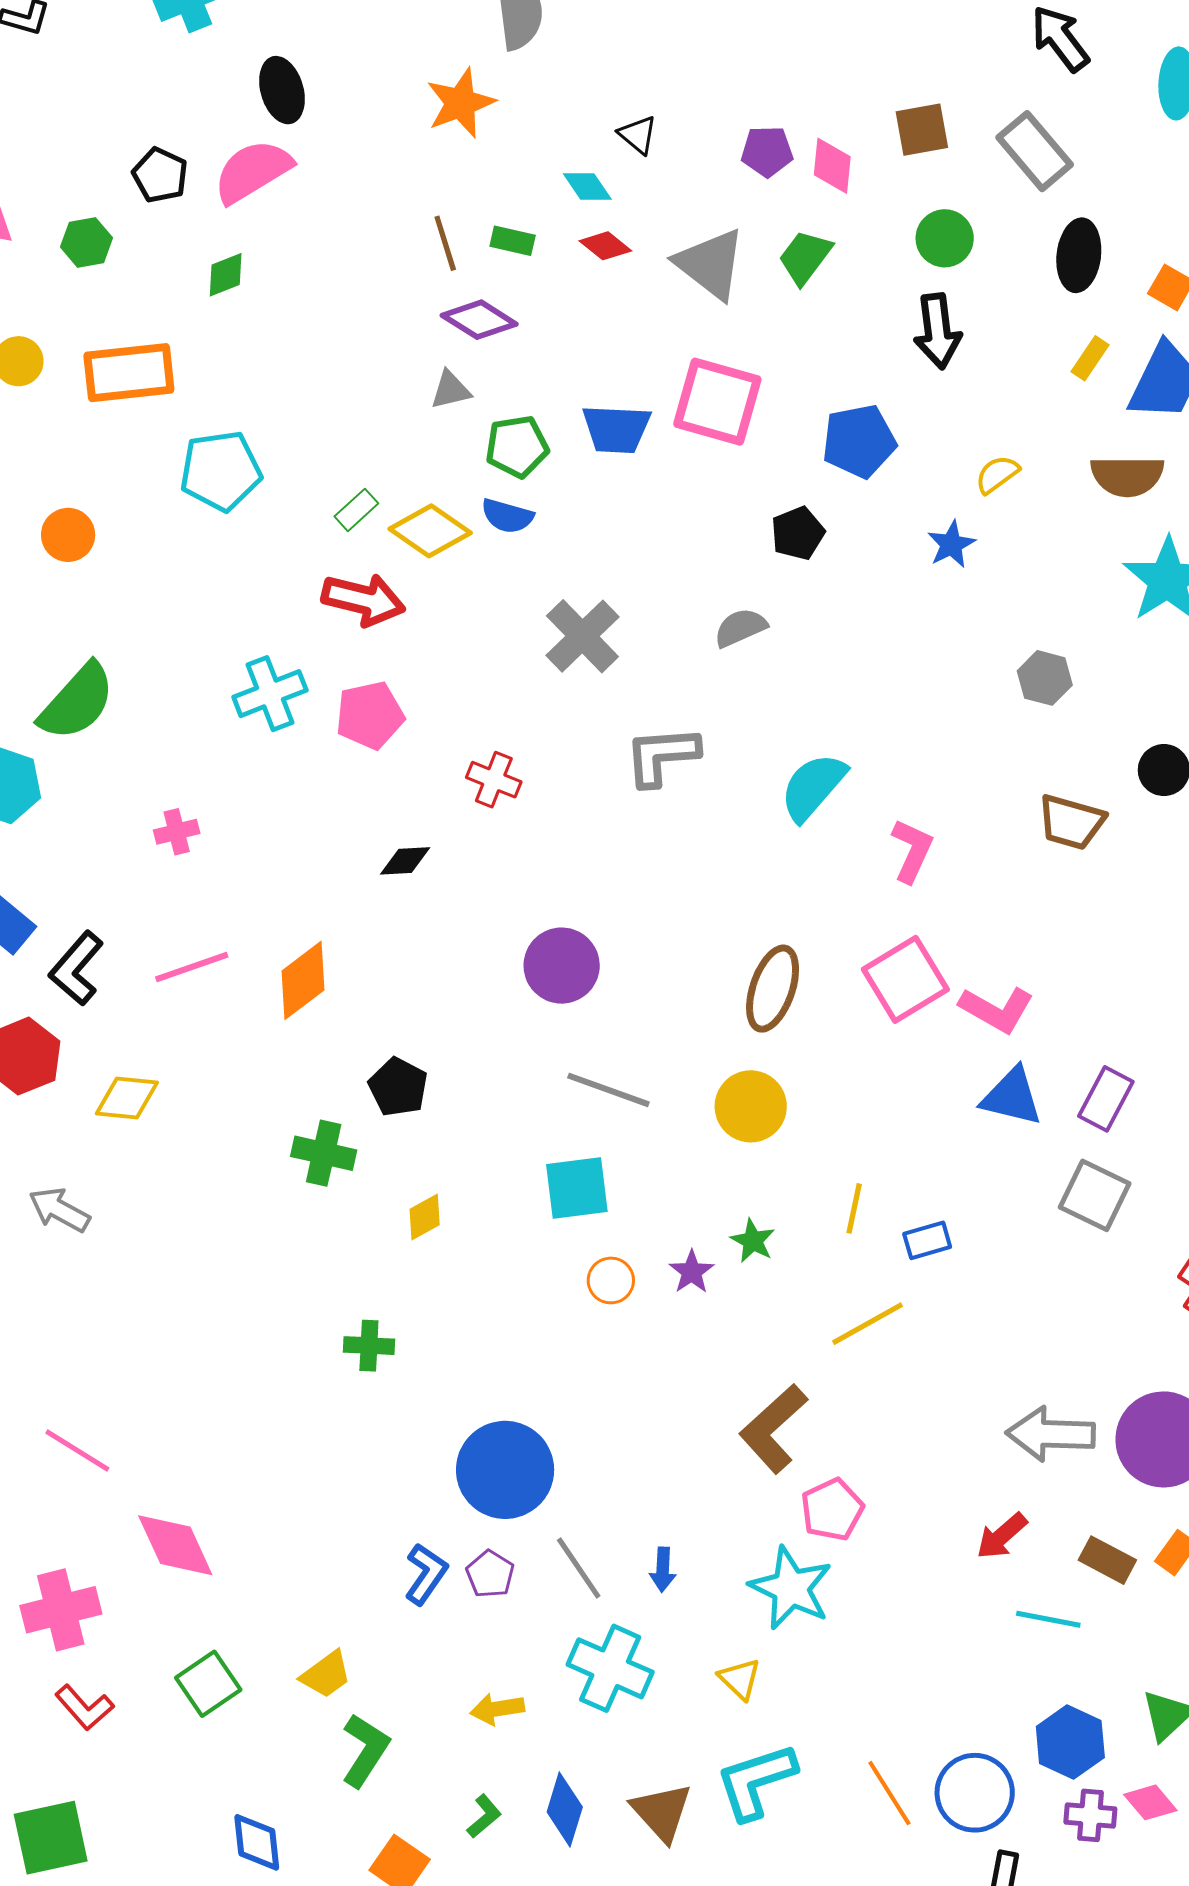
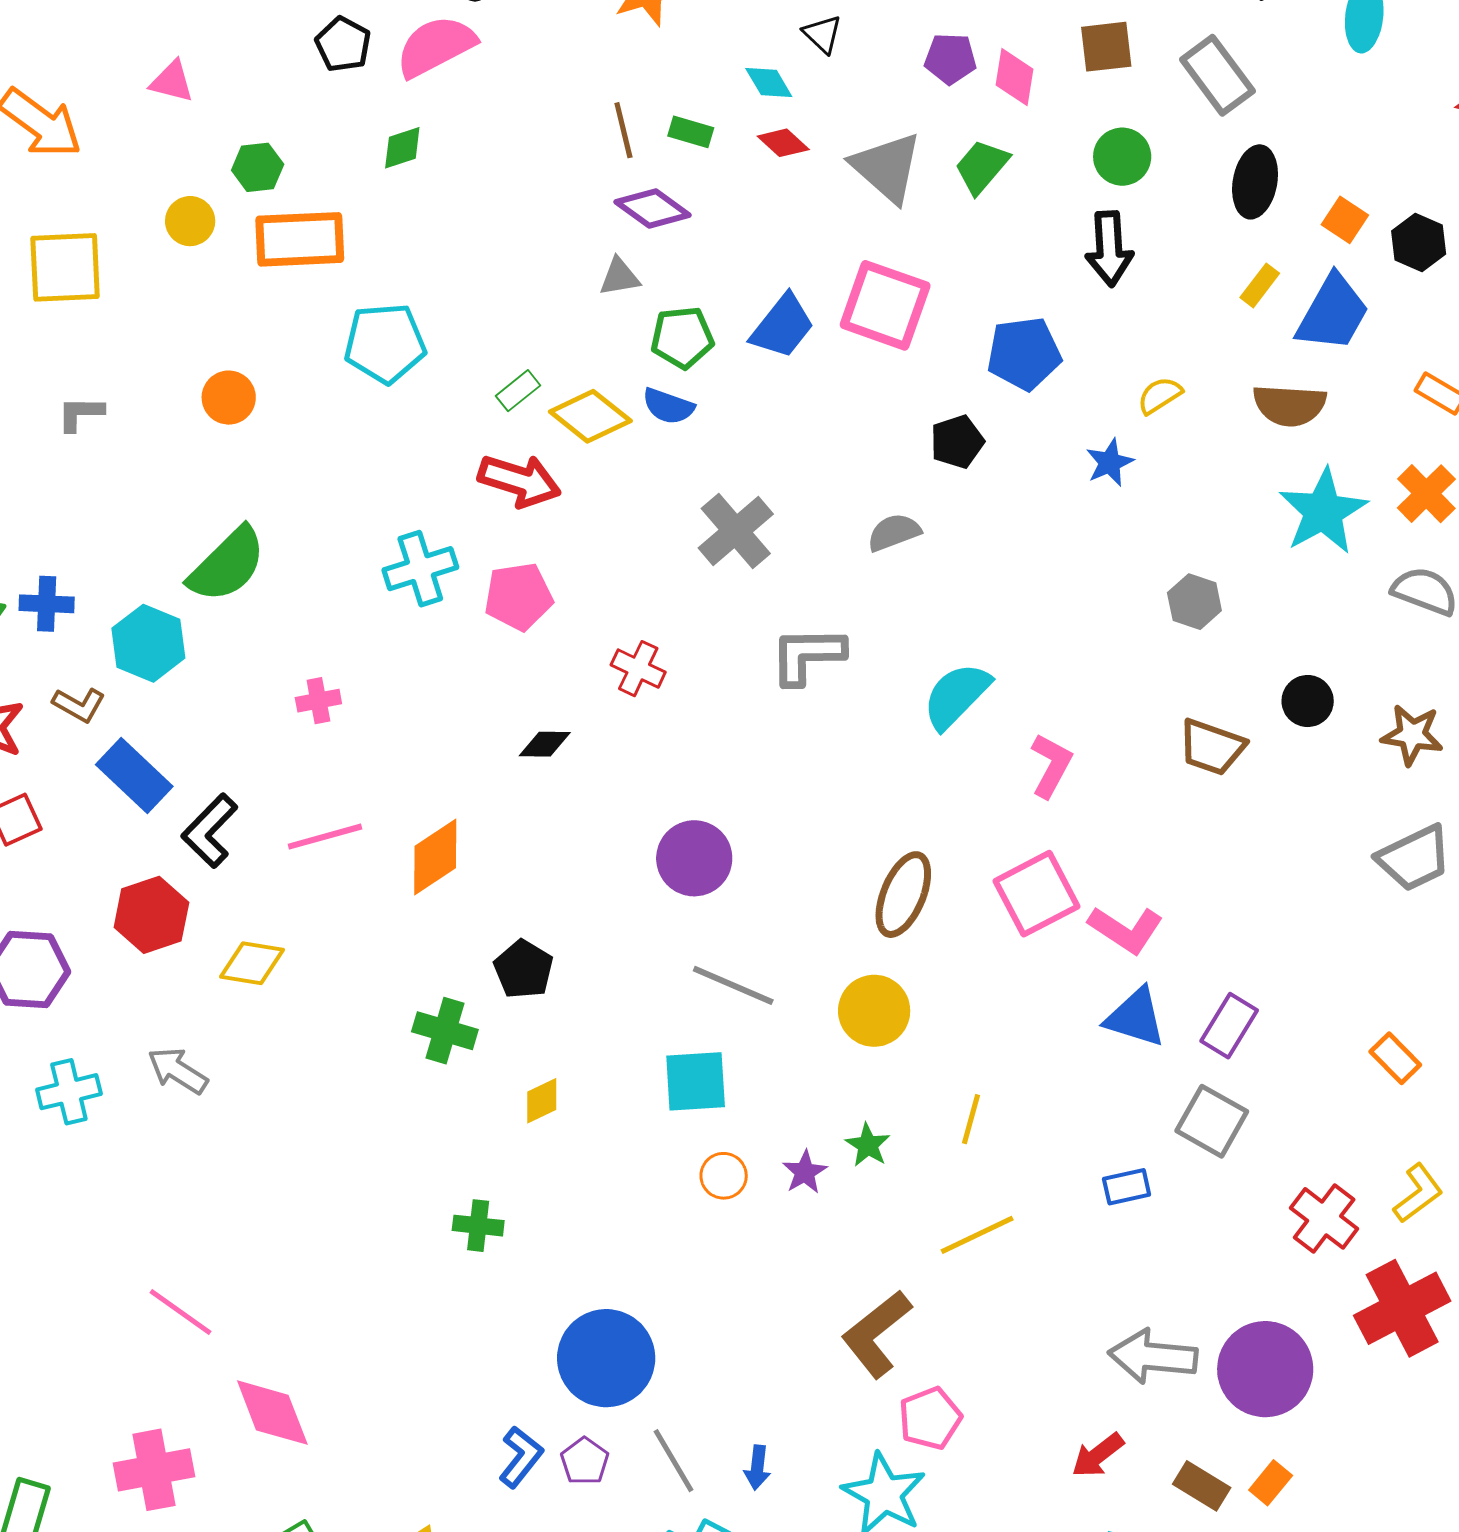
green hexagon: (86, 242) -> (258, 167), moved
blue trapezoid: (616, 429) -> (782, 326), turned -58
blue rectangle: (927, 1240) -> (1127, 1187), moved

